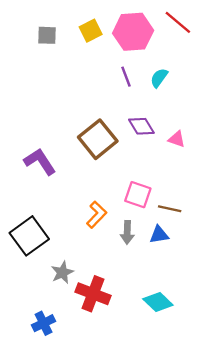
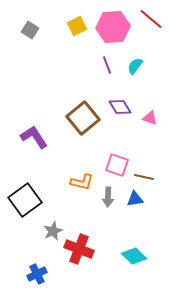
gray square: (47, 35) -> (30, 30), moved, turned 30
orange L-shape: (97, 215) -> (82, 182), turned 60

